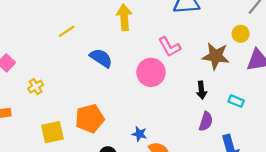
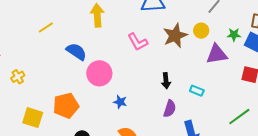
brown star: (216, 56) -> (175, 36), moved, turned -30
pink circle: (151, 72) -> (99, 73), moved
yellow square: (52, 132) -> (33, 118), turned 30
blue star: (139, 134) -> (120, 102), moved

